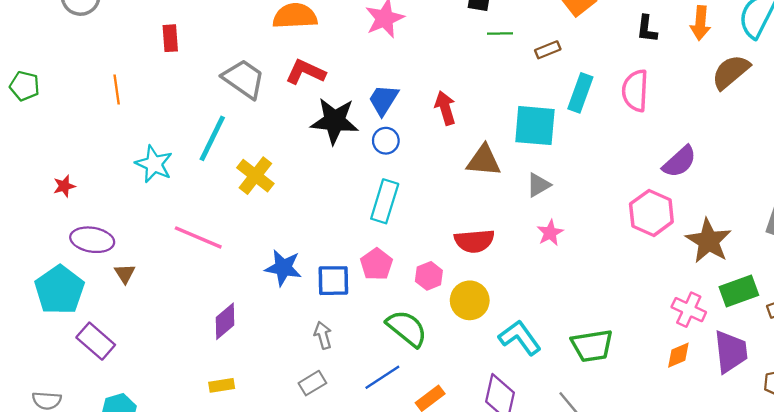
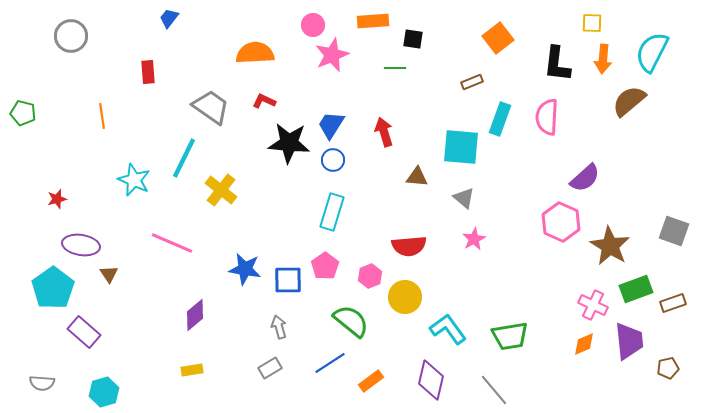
black L-shape: (647, 29) -> (557, 64), size x1.5
green line: (500, 34) -> (395, 68), moved
red L-shape: (305, 72) -> (264, 101), size x0.7
brown triangle: (484, 161) -> (417, 177), size x0.7
gray triangle: (538, 185) -> (464, 198), turned -50

